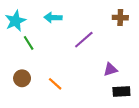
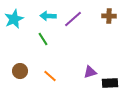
purple line: (84, 40) -> (73, 19), moved
green line: (29, 43) -> (43, 39), moved
purple triangle: (110, 69) -> (90, 72), moved

